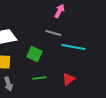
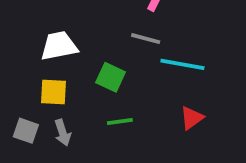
red triangle: (68, 79) -> (192, 118), moved

